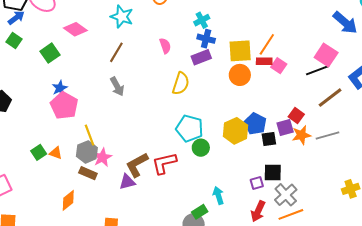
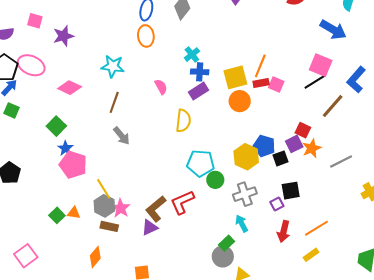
green square: (50, 53) -> (56, 126), moved
gray line: (327, 135) -> (341, 161), moved
gray cross: (286, 195) -> (245, 194), moved, turned 35

